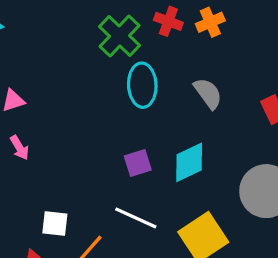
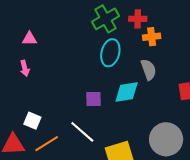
red cross: (168, 21) -> (138, 19), turned -36
orange cross: (210, 22) -> (152, 37), moved
cyan diamond: (189, 162) -> (127, 92), moved

